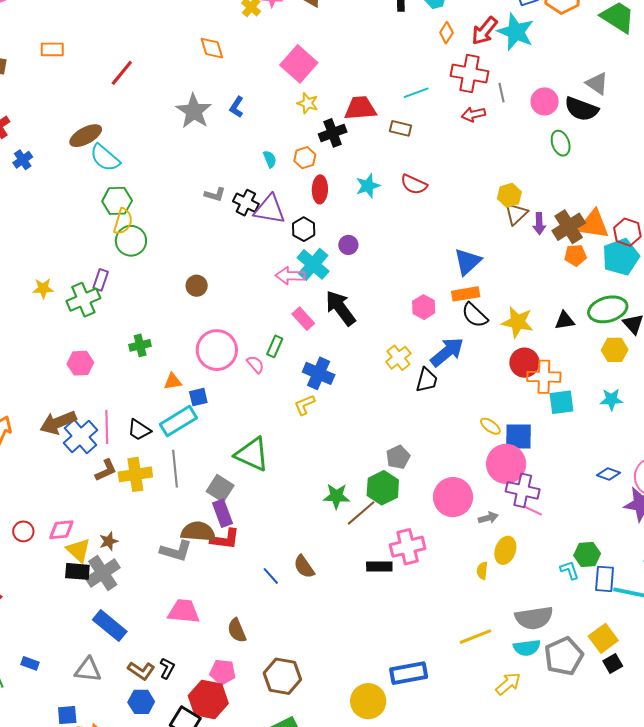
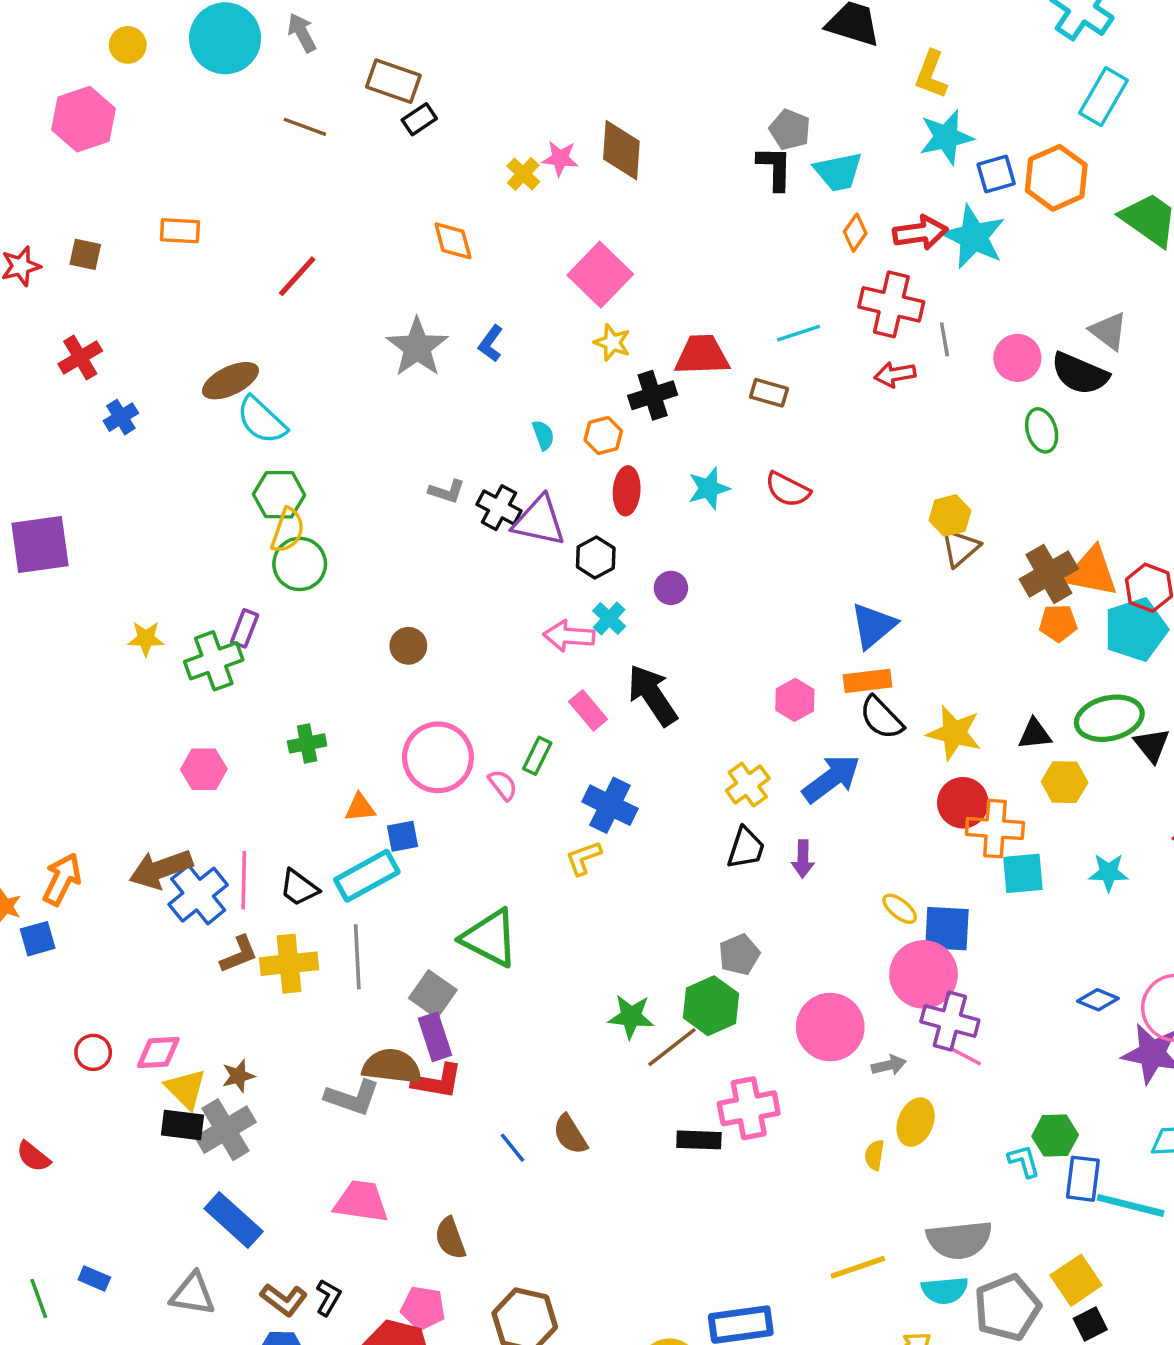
red arrow: (484, 31) -> (920, 233), turned -140
purple arrow: (539, 224) -> (803, 859), moved
cyan cross: (313, 264) -> (609, 618), size x0.6
yellow hexagon: (615, 350) -> (1065, 782), moved
black trapezoid: (427, 380) -> (746, 848), moved

